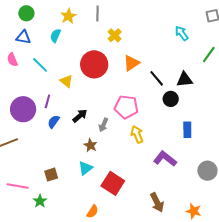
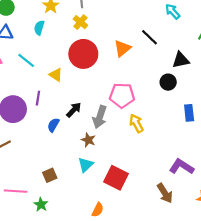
yellow cross: (115, 35) -> (80, 22), moved
black line: (157, 78) -> (150, 37), moved
blue semicircle: (54, 122) -> (53, 125), moved
gray arrow: (103, 125) -> (100, 117), size x1.5
purple L-shape: (165, 159) -> (182, 167), moved

